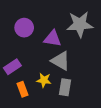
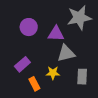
gray triangle: (61, 61) -> (66, 53), turned -36
gray rectangle: (65, 87) -> (82, 77), moved

